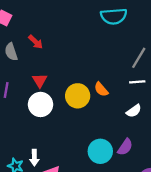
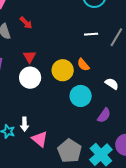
white line: (137, 82) -> (91, 34), moved
white semicircle: (134, 111) -> (112, 84), turned -112
cyan circle: (100, 151) -> (81, 96), moved

